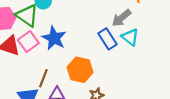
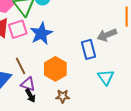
cyan triangle: (130, 37) -> (106, 77), moved
brown line: (43, 78) -> (21, 66), turned -66

